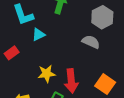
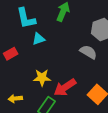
red arrow: (71, 81) -> (65, 87), turned 55

